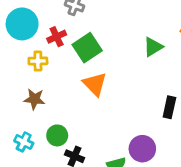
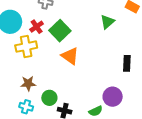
yellow cross: (38, 61) -> (26, 47), size x1.5
brown star: (34, 99) -> (28, 84), moved

